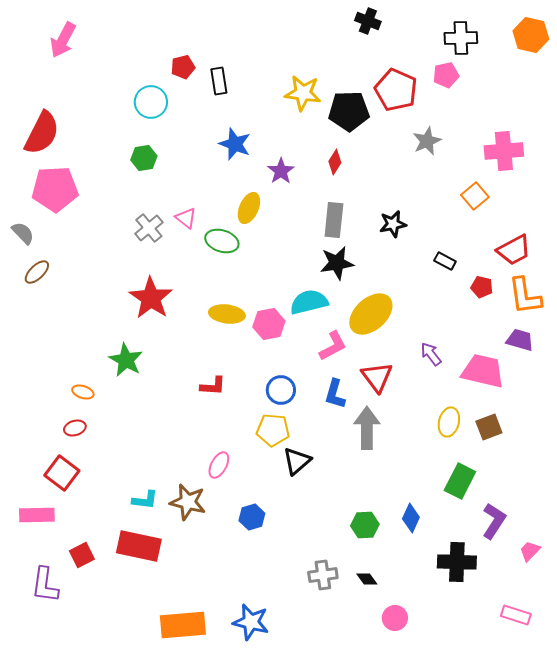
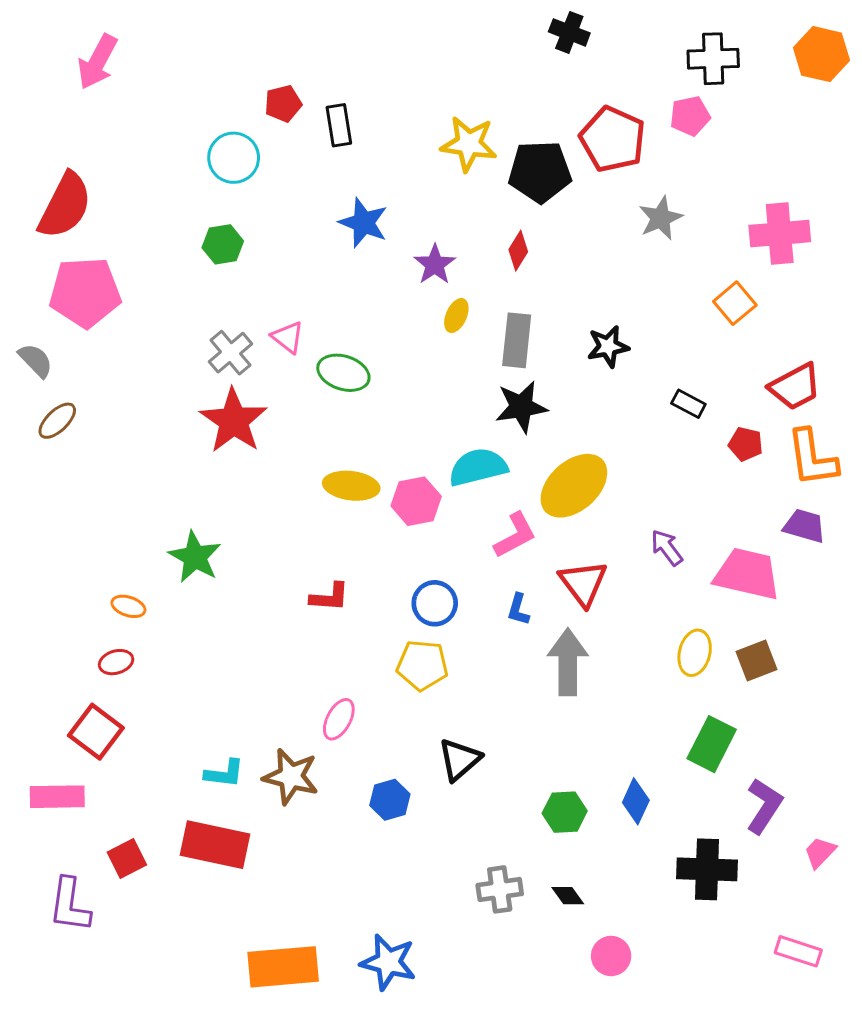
yellow ellipse: (249, 208) -> (456, 316), moved, size x0.7
red star: (151, 298) -> (234, 421), moved
blue L-shape: (335, 394) -> (518, 609), size x0.7
black triangle: (297, 461) -> (459, 760), moved

